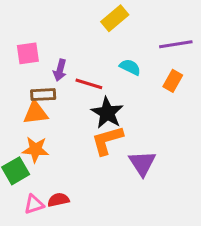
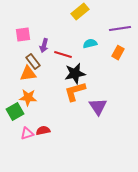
cyan semicircle: (130, 67) -> (90, 44), turned -40
brown rectangle: (43, 95) -> (33, 62), turned 56
black star: (107, 113) -> (75, 74), turned 30

